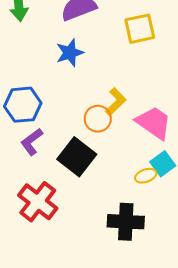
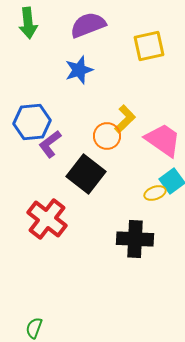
purple L-shape: (32, 142) -> (50, 144), moved

